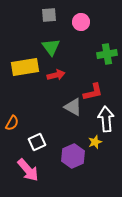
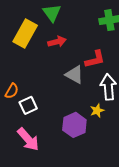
yellow rectangle: (25, 67) -> (25, 33), turned -52
white square: (37, 142) -> (28, 105), moved

